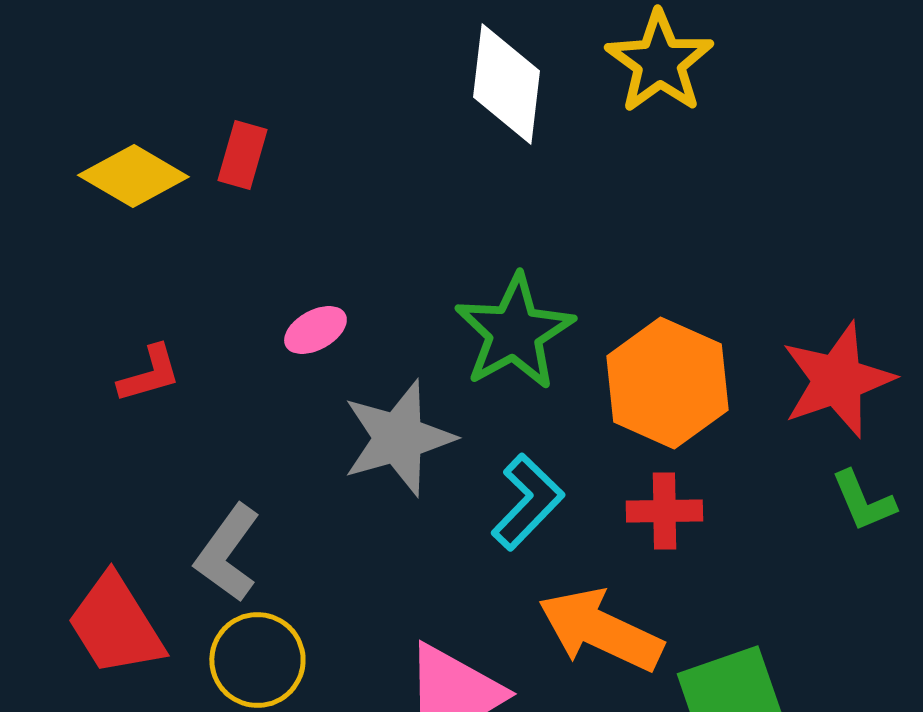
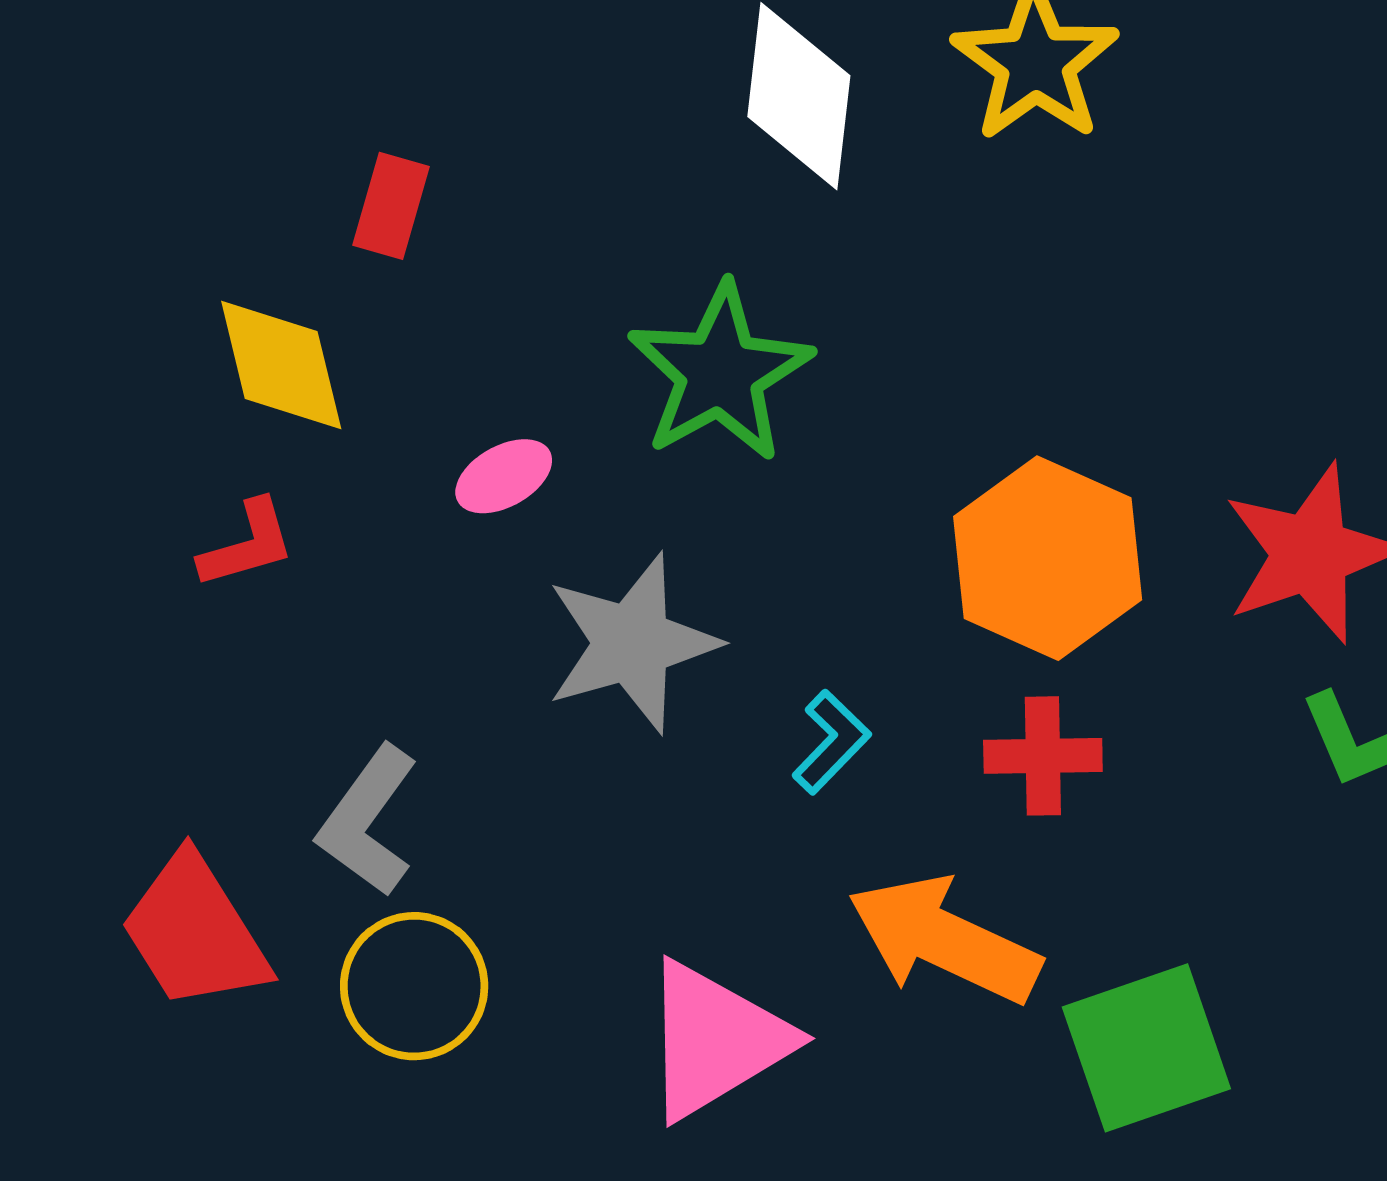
yellow diamond: (133, 176) -> (281, 365), moved, turned 46
green star: (514, 332) -> (720, 373), moved
cyan L-shape: (527, 502) -> (831, 742), size x0.7

